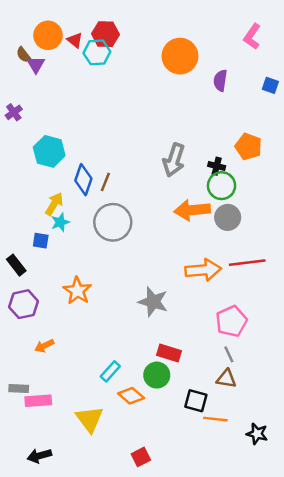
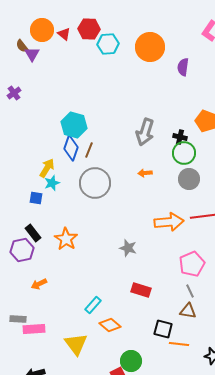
cyan hexagon: (97, 52) -> (108, 44), moved
cyan hexagon: (49, 151) -> (74, 125), moved
orange arrow: (192, 210) -> (145, 173), moved, size x0.5
black rectangle: (16, 265) -> (33, 233), moved
gray star: (153, 302) -> (128, 248), size x0.7
green circle: (157, 375) -> (131, 361), moved

